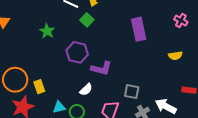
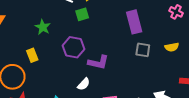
green square: (87, 20) -> (82, 14), turned 32
yellow rectangle: (39, 87) -> (32, 55), moved
gray square: (132, 92) -> (143, 50), moved

